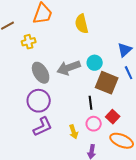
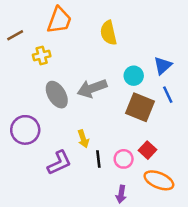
cyan circle: (95, 63) -> (134, 76), moved
purple circle: (39, 101) -> (25, 130), moved
black line: (91, 103) -> (98, 159), moved
yellow arrow: (74, 132) -> (83, 139), moved

